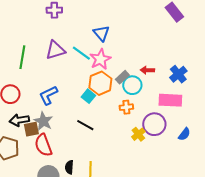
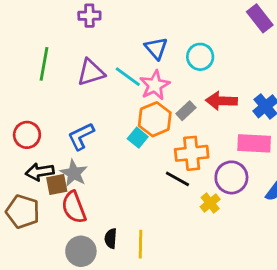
green line: (22, 57) -> (44, 64), moved
red arrow: (147, 70) -> (221, 101), size x1.5
cyan circle: (132, 85) -> (200, 57), moved
orange cross: (126, 107) -> (192, 153), size x1.6
black line: (85, 125) -> (177, 179), moved
yellow cross: (138, 134) -> (210, 203), moved

